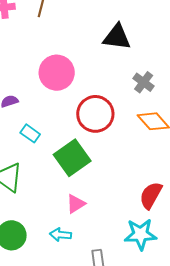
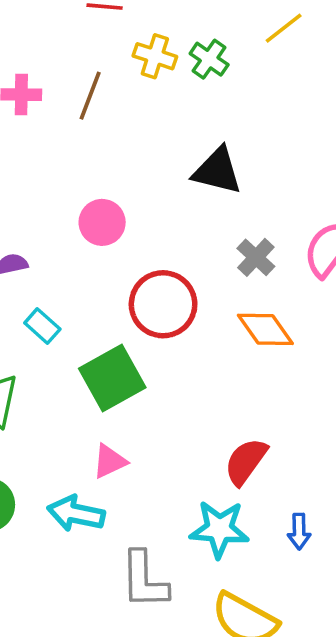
pink circle: (57, 73) -> (102, 222), size x0.7
cyan arrow: (61, 235) -> (76, 514), size x1.4

